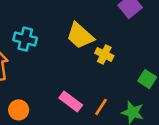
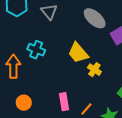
pink rectangle: (71, 101) -> (64, 102), turned 36

